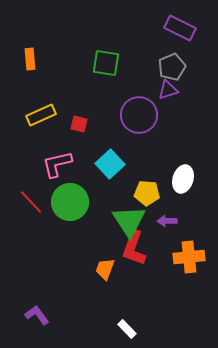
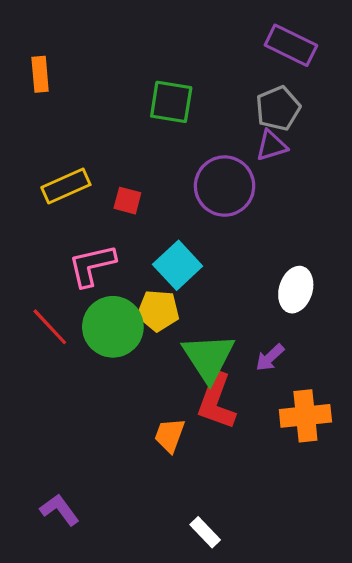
orange rectangle: (30, 59) -> (40, 74), moved
yellow pentagon: (147, 193) -> (158, 311), moved
purple arrow: (167, 221) -> (270, 358), turned -42

